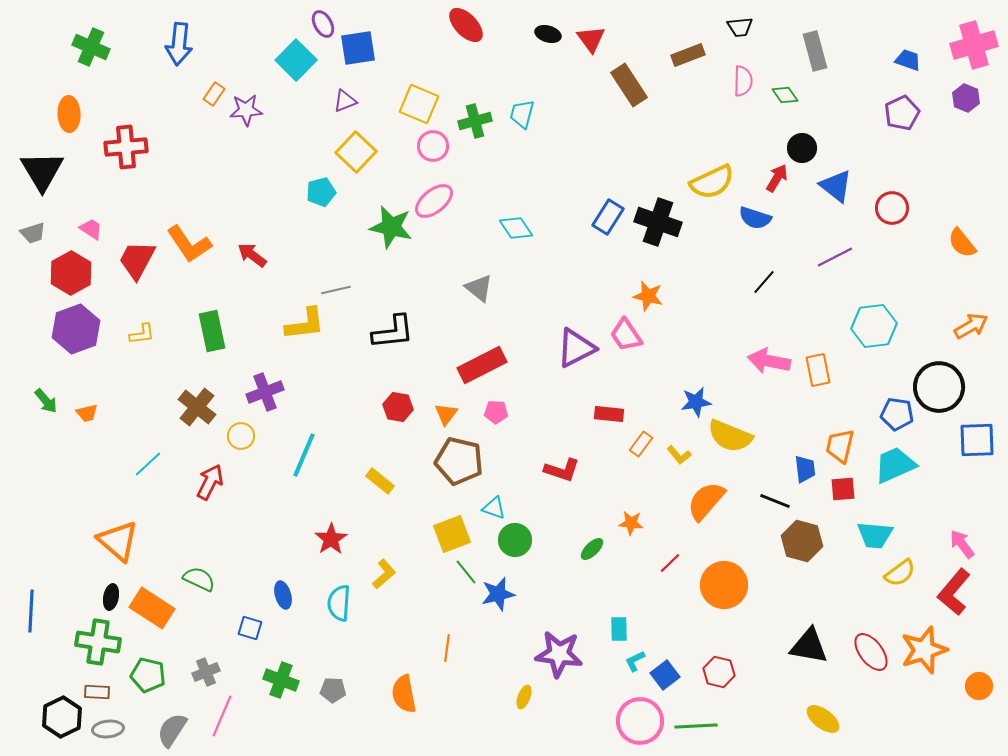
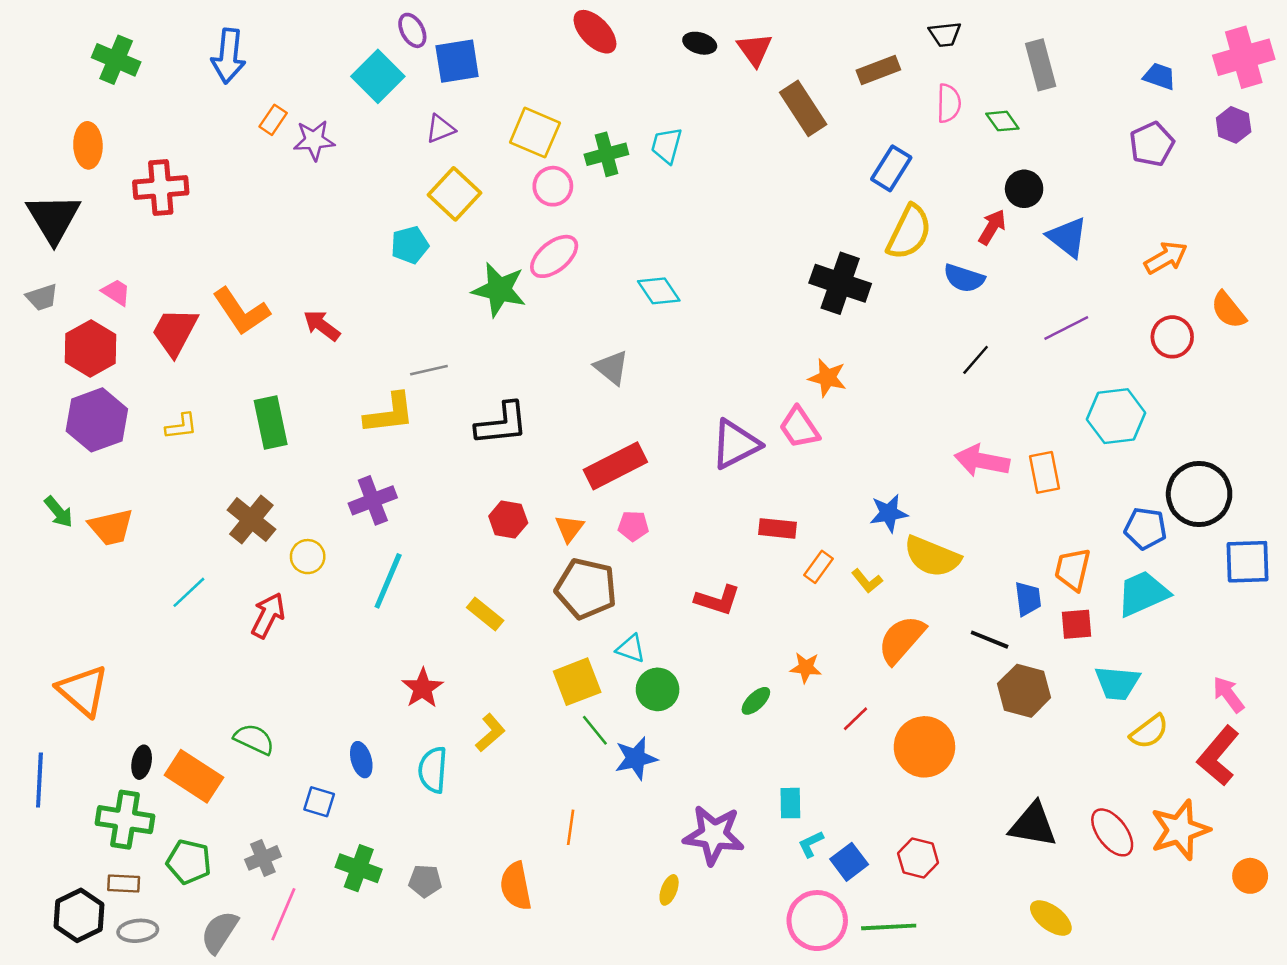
yellow semicircle: (712, 182) -> (909, 232), turned -39
red circle: (892, 208) -> (1172, 337), moved
blue rectangle: (608, 217) -> (891, 168), moved
orange arrow: (971, 326) -> (1166, 258), moved
purple cross: (265, 392) -> (373, 500), moved
orange trapezoid: (87, 413) -> (111, 527), size x1.6
orange triangle: (118, 541) -> (83, 691), moved

